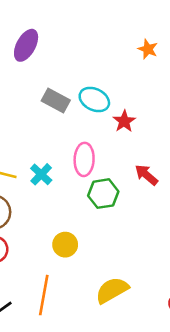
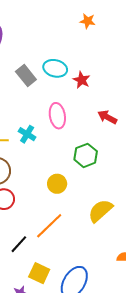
gray rectangle: (56, 100) -> (26, 75), turned 35
green hexagon: (103, 194) -> (86, 155), moved
orange line: (44, 295) -> (49, 226), turned 48

